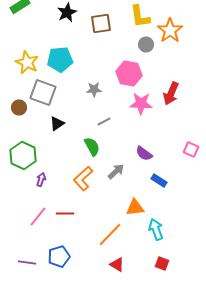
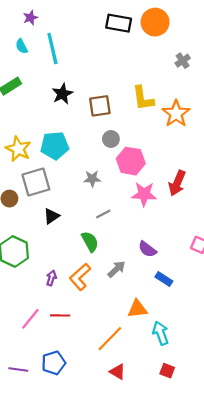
gray circle: (146, 44) -> (111, 139), moved
gray square: (43, 92) -> (36, 182), turned -36
purple arrow: (41, 180) -> (51, 278), moved

